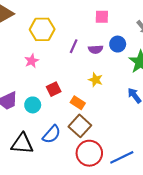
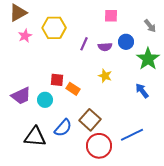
pink star: (32, 61) -> (25, 36), moved
red square: (54, 89) -> (57, 80), moved, turned 32
orange rectangle: (78, 103) -> (73, 89), moved
blue line: (122, 157) -> (132, 135), moved

